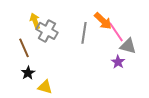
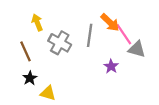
gray cross: (47, 31) -> (60, 43), moved
purple star: (118, 62) -> (111, 66), moved

